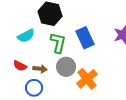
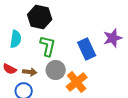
cyan semicircle: (26, 36) -> (16, 39), turned -54
blue rectangle: (85, 38) -> (87, 49), moved

